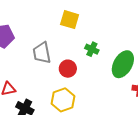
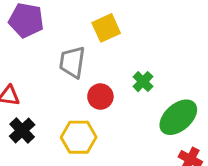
yellow square: (70, 20) -> (106, 28), moved, turned 30

